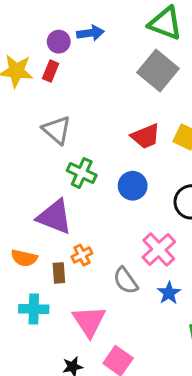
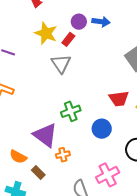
gray triangle: (57, 130) -> (61, 64), moved
green cross: (82, 173) -> (71, 111), turned 30
orange cross: (82, 255) -> (63, 155), moved
brown rectangle: (59, 273) -> (38, 173), turned -56

